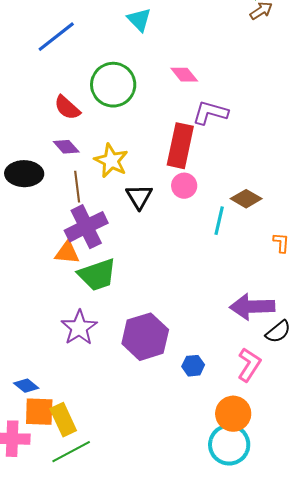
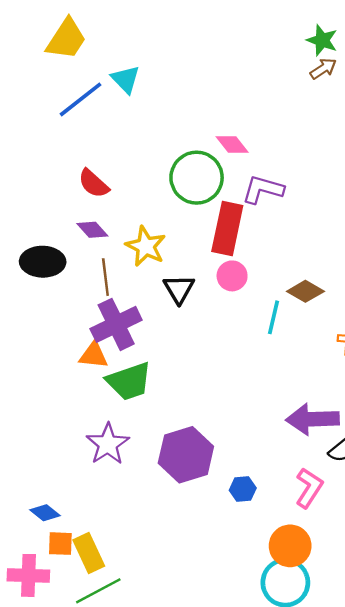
cyan triangle: (139, 20) -> (126, 79), moved
green circle: (113, 85) -> (197, 178), moved
orange square: (39, 412) -> (60, 544), size x0.7

